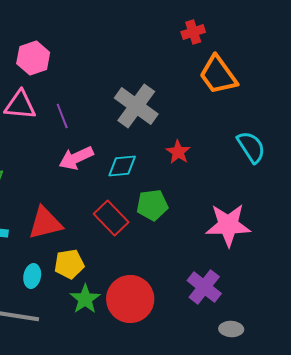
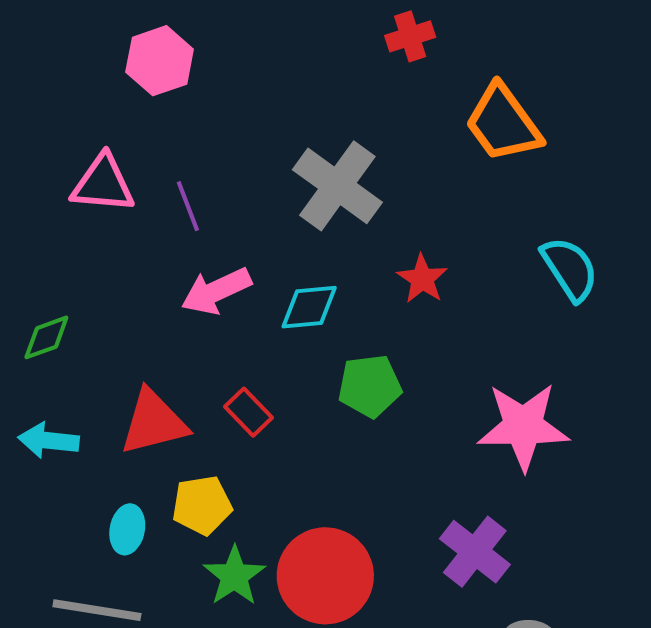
red cross: (193, 32) -> (410, 36), moved
pink hexagon: (33, 58) -> (160, 61), moved
red rectangle: (111, 218) -> (249, 412), moved, size x0.7

